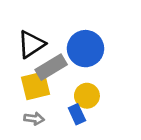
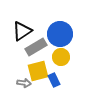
yellow square: (35, 86) -> (38, 71), moved
yellow circle: (87, 96) -> (61, 57), moved

